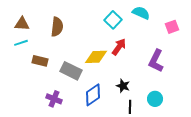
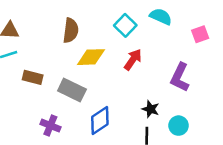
brown semicircle: (57, 27) -> (71, 30), moved
yellow diamond: (96, 57) -> (91, 57), moved
black star: (123, 86) -> (151, 109), moved

